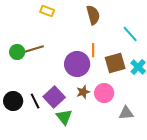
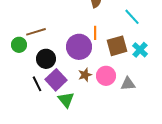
green circle: (17, 52) -> (19, 45), moved
black circle: (13, 101) -> (46, 59), moved
gray triangle: (126, 113) -> (128, 84), moved

